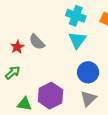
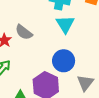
blue circle: (88, 72) -> (64, 61), moved

